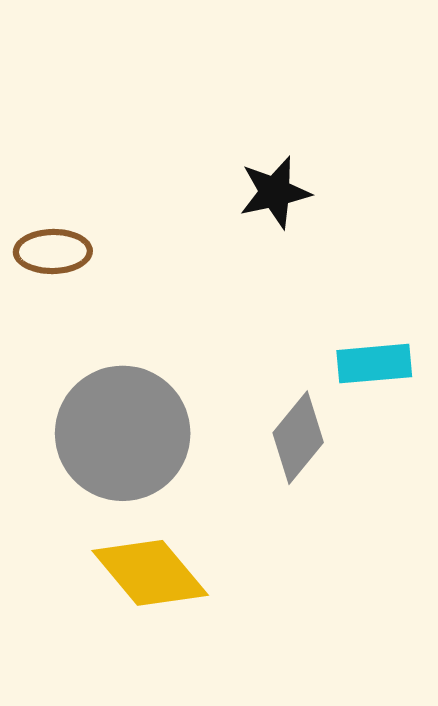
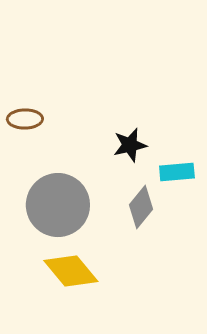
black star: (275, 192) -> (130, 145), moved

